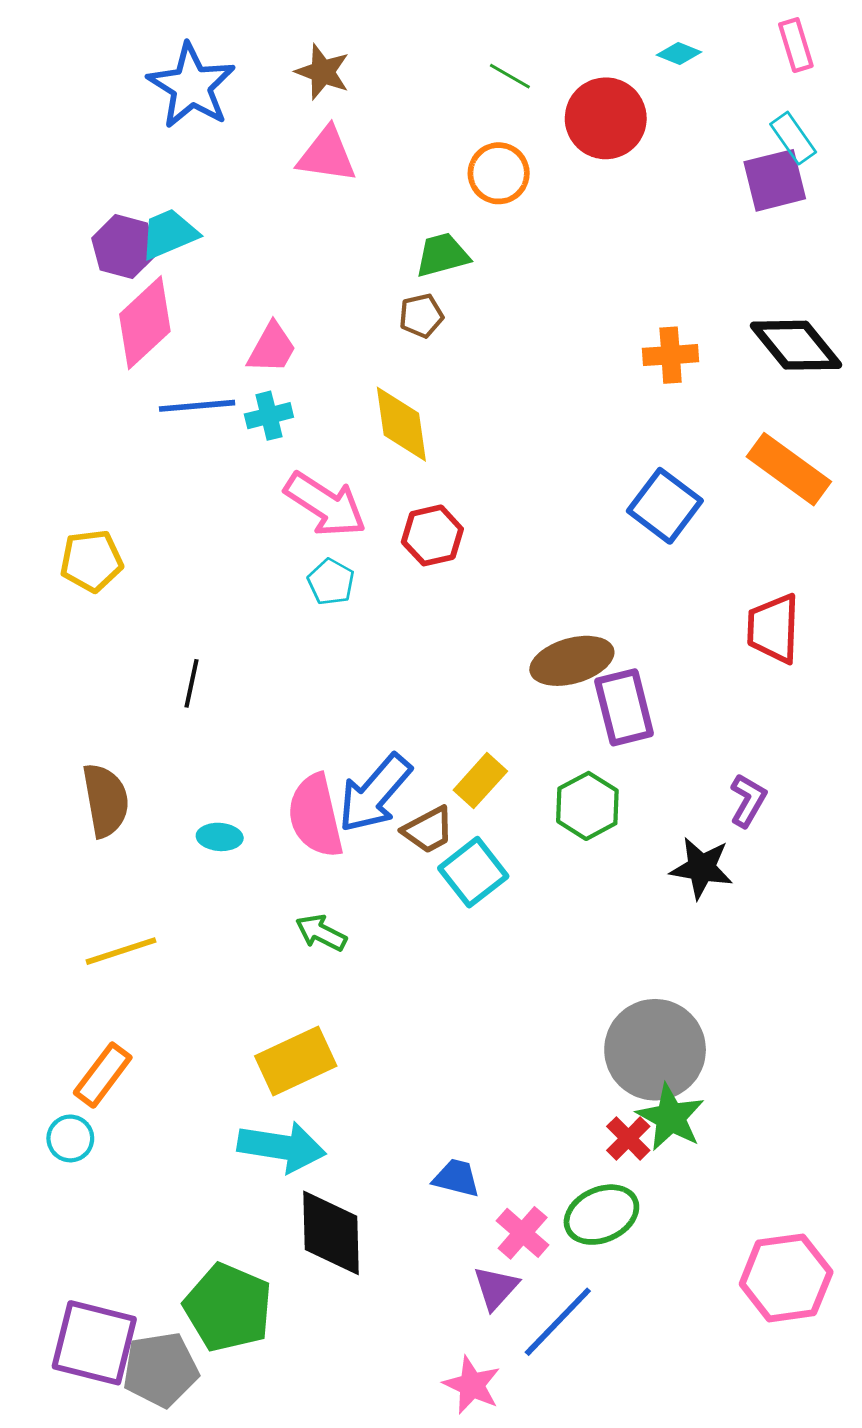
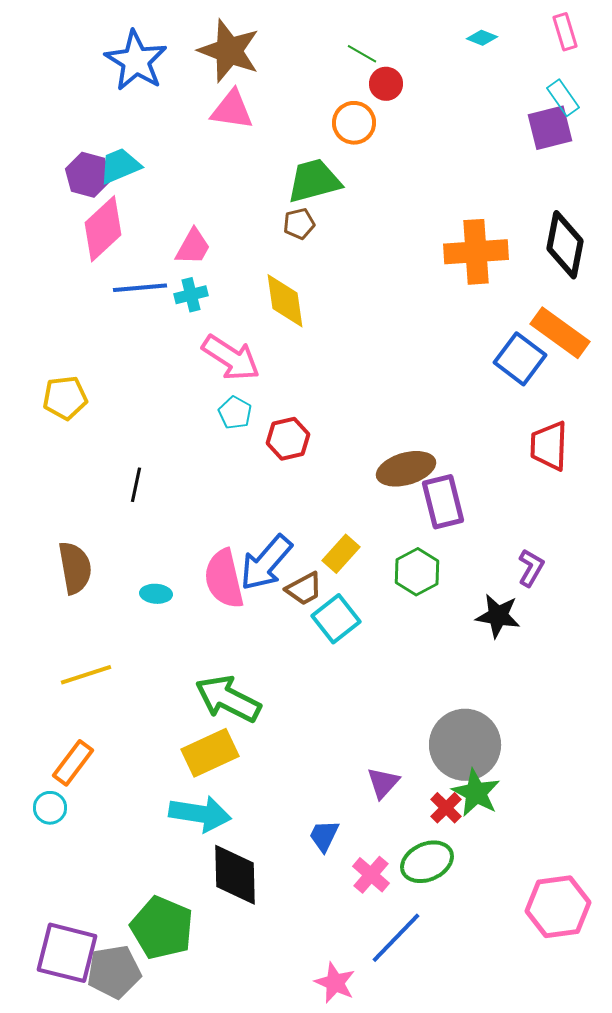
brown star: (323, 72) -> (229, 51), size x1.6
red circle: (606, 118) -> (386, 84), moved, size x0.6
green trapezoid: (442, 255) -> (314, 181), size x1.4
black diamond: (796, 345) -> (565, 245), turned 50
orange cross: (671, 355) -> (476, 252), size x1.6
blue square: (665, 506) -> (520, 359), moved
red hexagon: (432, 535) -> (288, 439), moved
green arrow: (321, 933) -> (228, 699), moved, size x1.8
blue trapezoid: (456, 1178) -> (324, 836), turned -78
purple triangle: (496, 1288) -> (383, 783), moved

